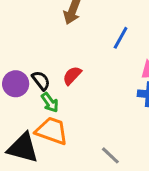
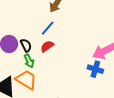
blue line: (121, 38) -> (48, 28), moved

